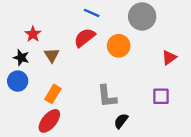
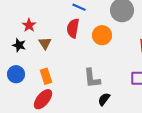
red semicircle: (85, 38) -> (73, 28), turned -42
blue circle: (18, 81) -> (16, 74), moved
orange rectangle: (53, 94) -> (46, 76), turned -49

